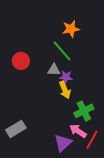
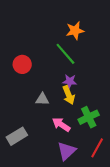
gray triangle: (54, 70) -> (42, 99), moved
pink arrow: (78, 131) -> (61, 125), moved

